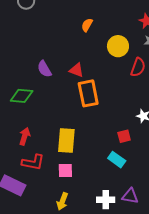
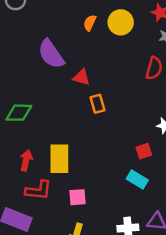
yellow circle: (118, 46) -> (121, 22), moved
purple semicircle: (44, 69) -> (51, 54), moved, size x1.5
orange rectangle: (88, 93) -> (97, 104), size x0.6
yellow rectangle: (66, 140) -> (59, 159), moved

